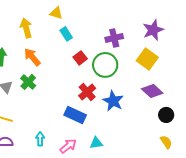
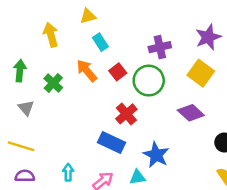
yellow triangle: (56, 13) -> (88, 16), turned -32
orange arrow: (32, 57) -> (87, 71), moved
green cross: (28, 82) -> (53, 83), moved
purple diamond: (152, 91) -> (191, 113), moved
blue star: (113, 101) -> (156, 155), moved

